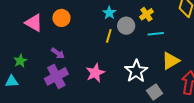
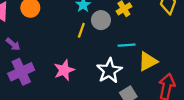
cyan line: (156, 34) -> (127, 45), moved
purple arrow: (58, 53) -> (13, 44), moved

